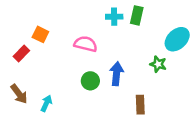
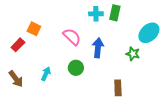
pink semicircle: (86, 44) -> (72, 37), turned 30
blue arrow: (117, 74) -> (98, 48), moved
cyan arrow: (46, 103) -> (46, 74), moved

